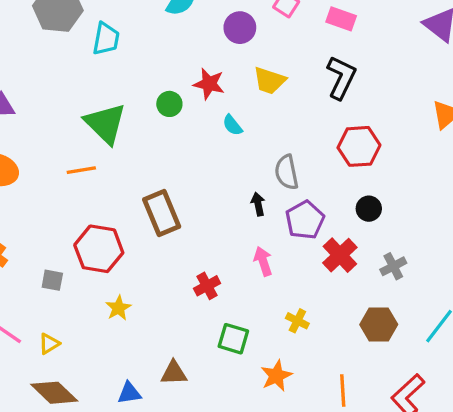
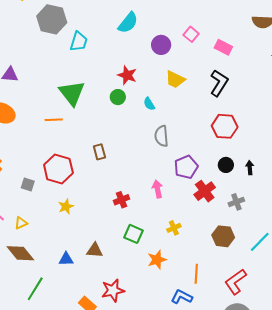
red star: (209, 84) -> (127, 75), moved
green circle: (169, 104) -> (118, 97), moved
gray semicircle: (287, 172) -> (161, 136), moved
black arrow: (258, 204) -> (250, 168), moved
brown rectangle: (162, 213) -> (99, 152), size x0.6
yellow cross: (297, 321) -> (174, 228), turned 32

